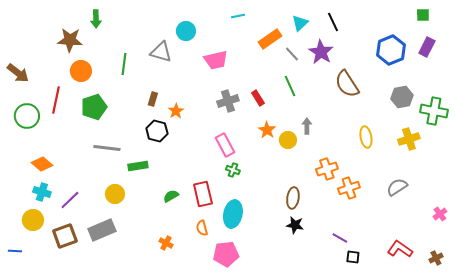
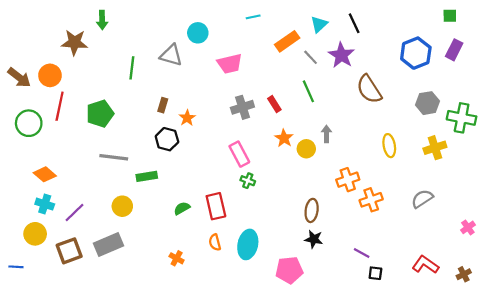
orange circle: (81, 71) -> (50, 75), moved
cyan ellipse: (233, 214) -> (248, 244), moved
pink pentagon: (226, 254) -> (289, 270), moved

